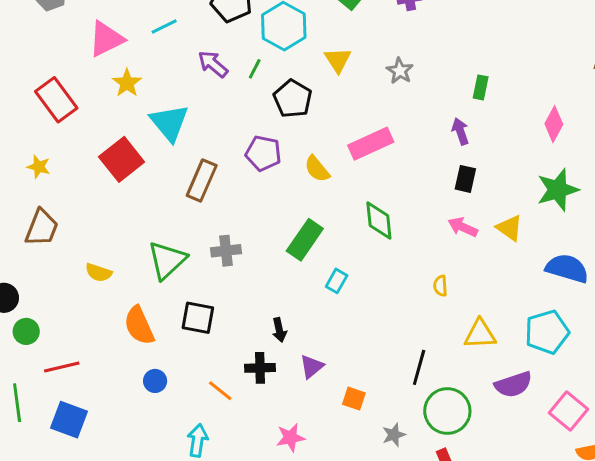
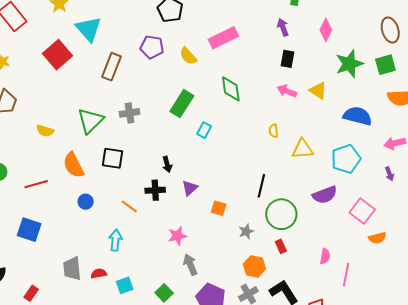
pink diamond: (554, 124) -> (326, 30), moved
yellow triangle: (480, 334) -> (303, 149), moved
red line: (62, 367) -> (36, 184), moved

